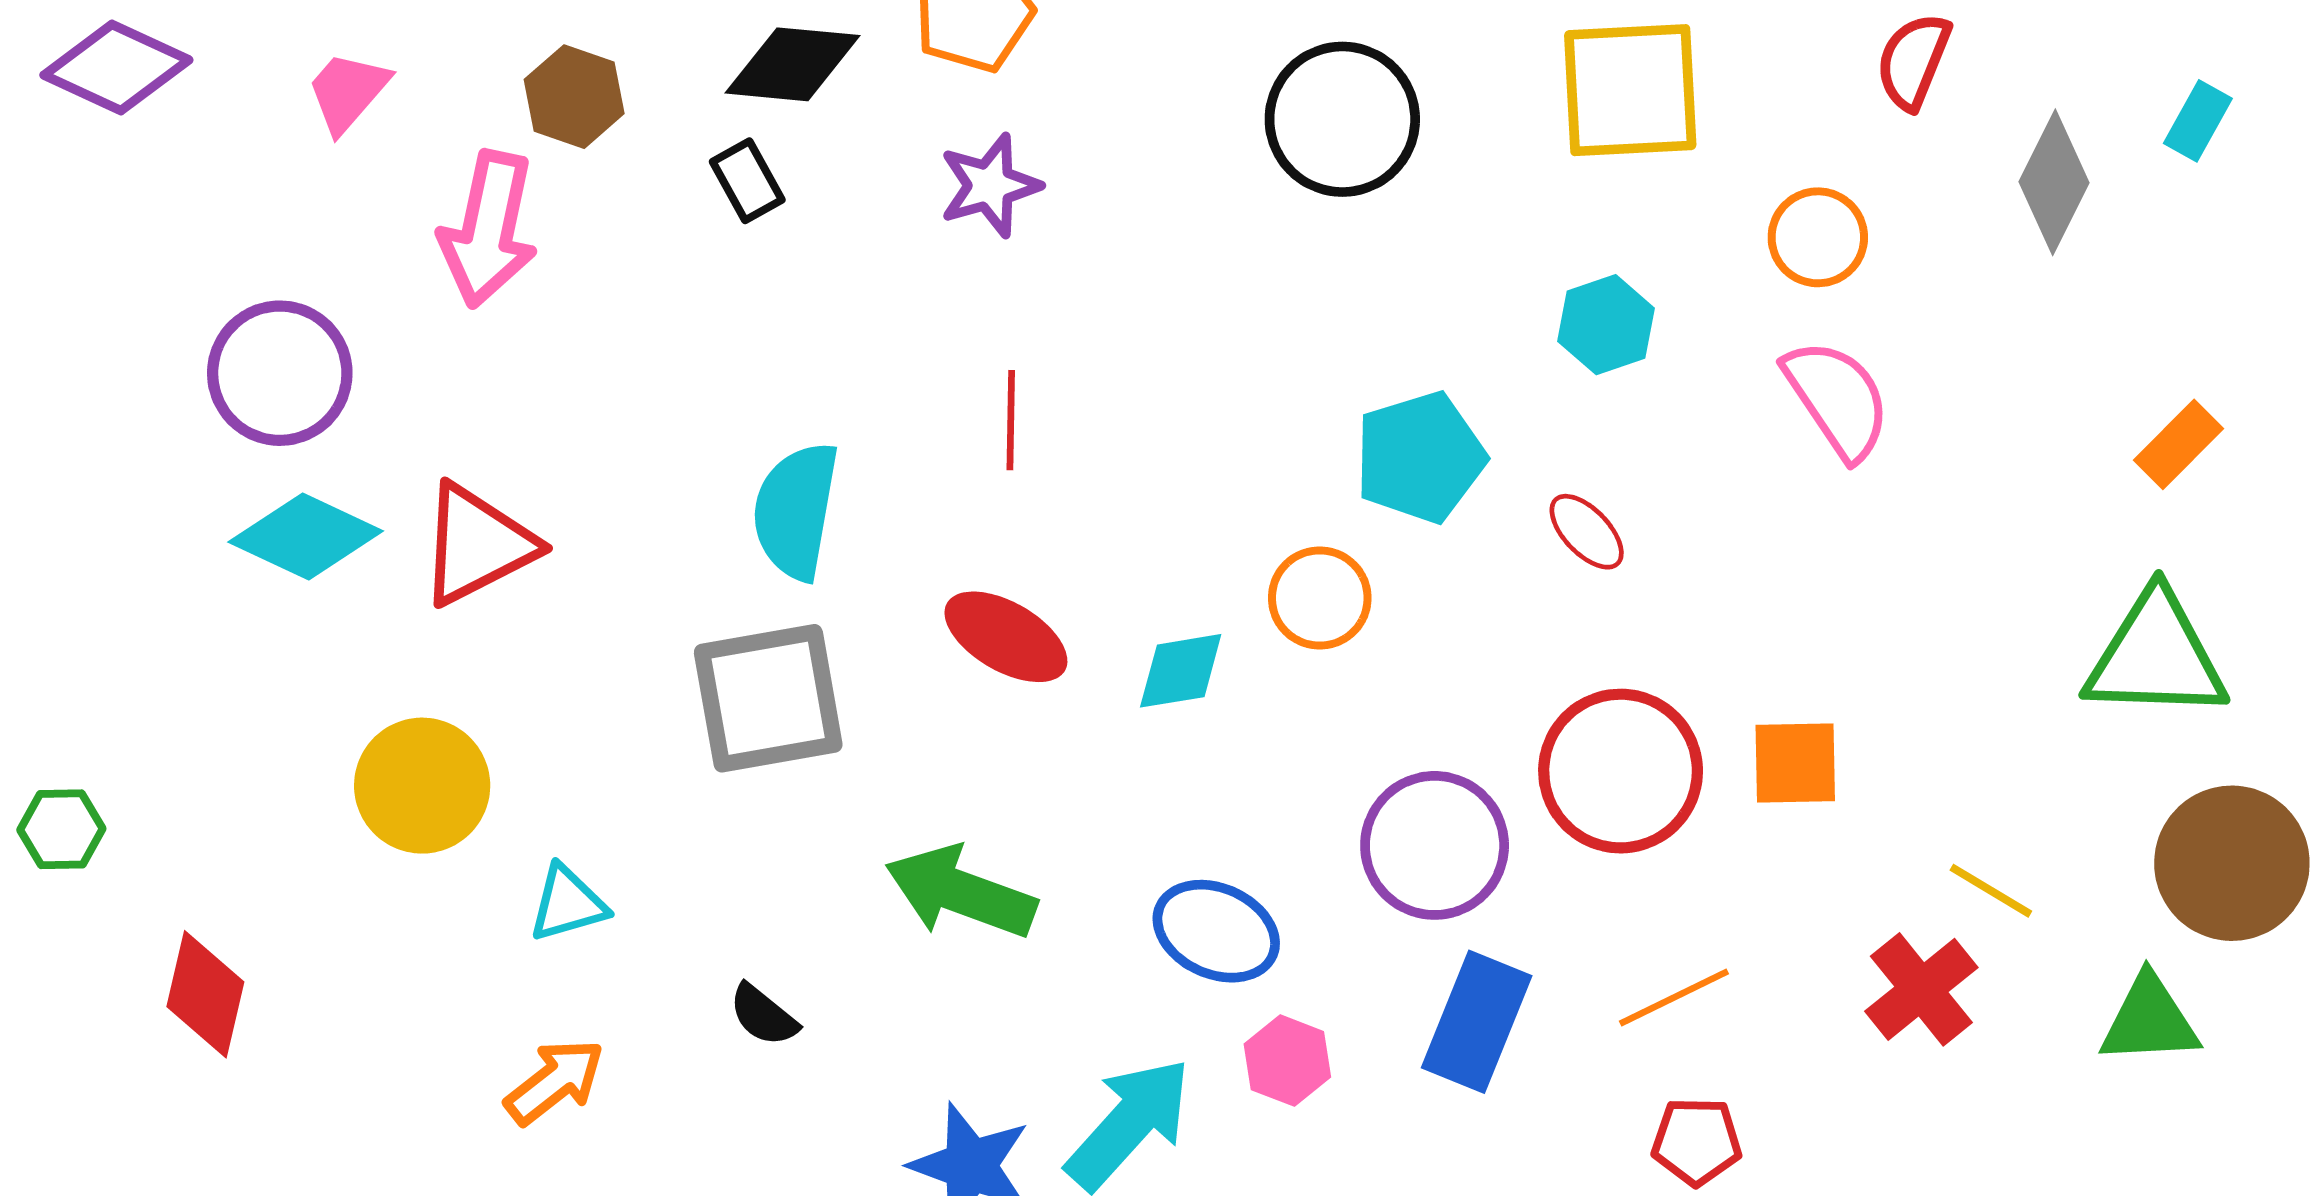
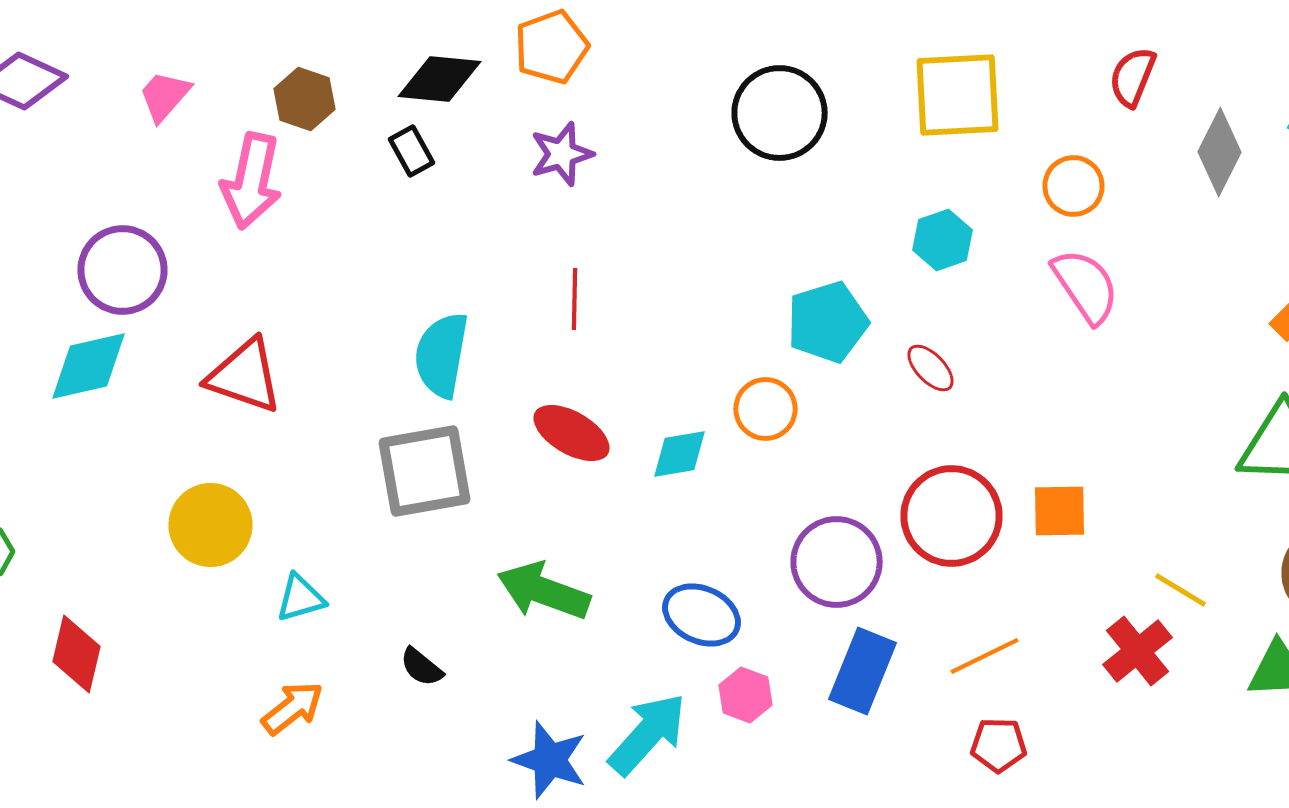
cyan diamond: (306, 537) -> (88, 366), moved, turned -38
red triangle: (477, 545) -> (244, 376), turned 46

